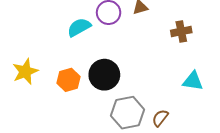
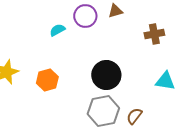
cyan semicircle: (79, 27) -> (57, 30), size x0.7
black circle: (104, 75) -> (106, 75), moved

